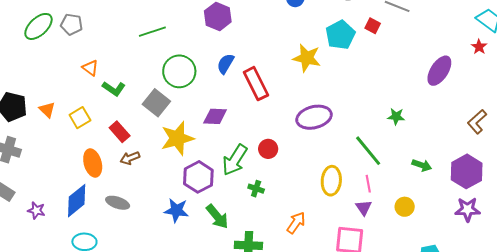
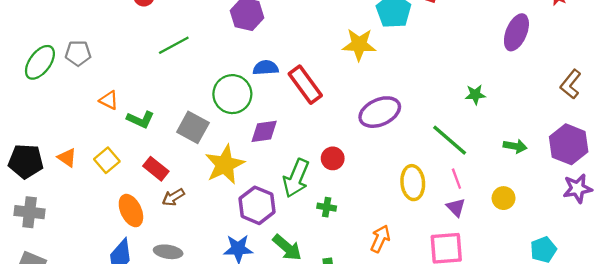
blue semicircle: (226, 64) -> (266, 68), turned 65
green circle: (179, 71) -> (232, 94), moved

